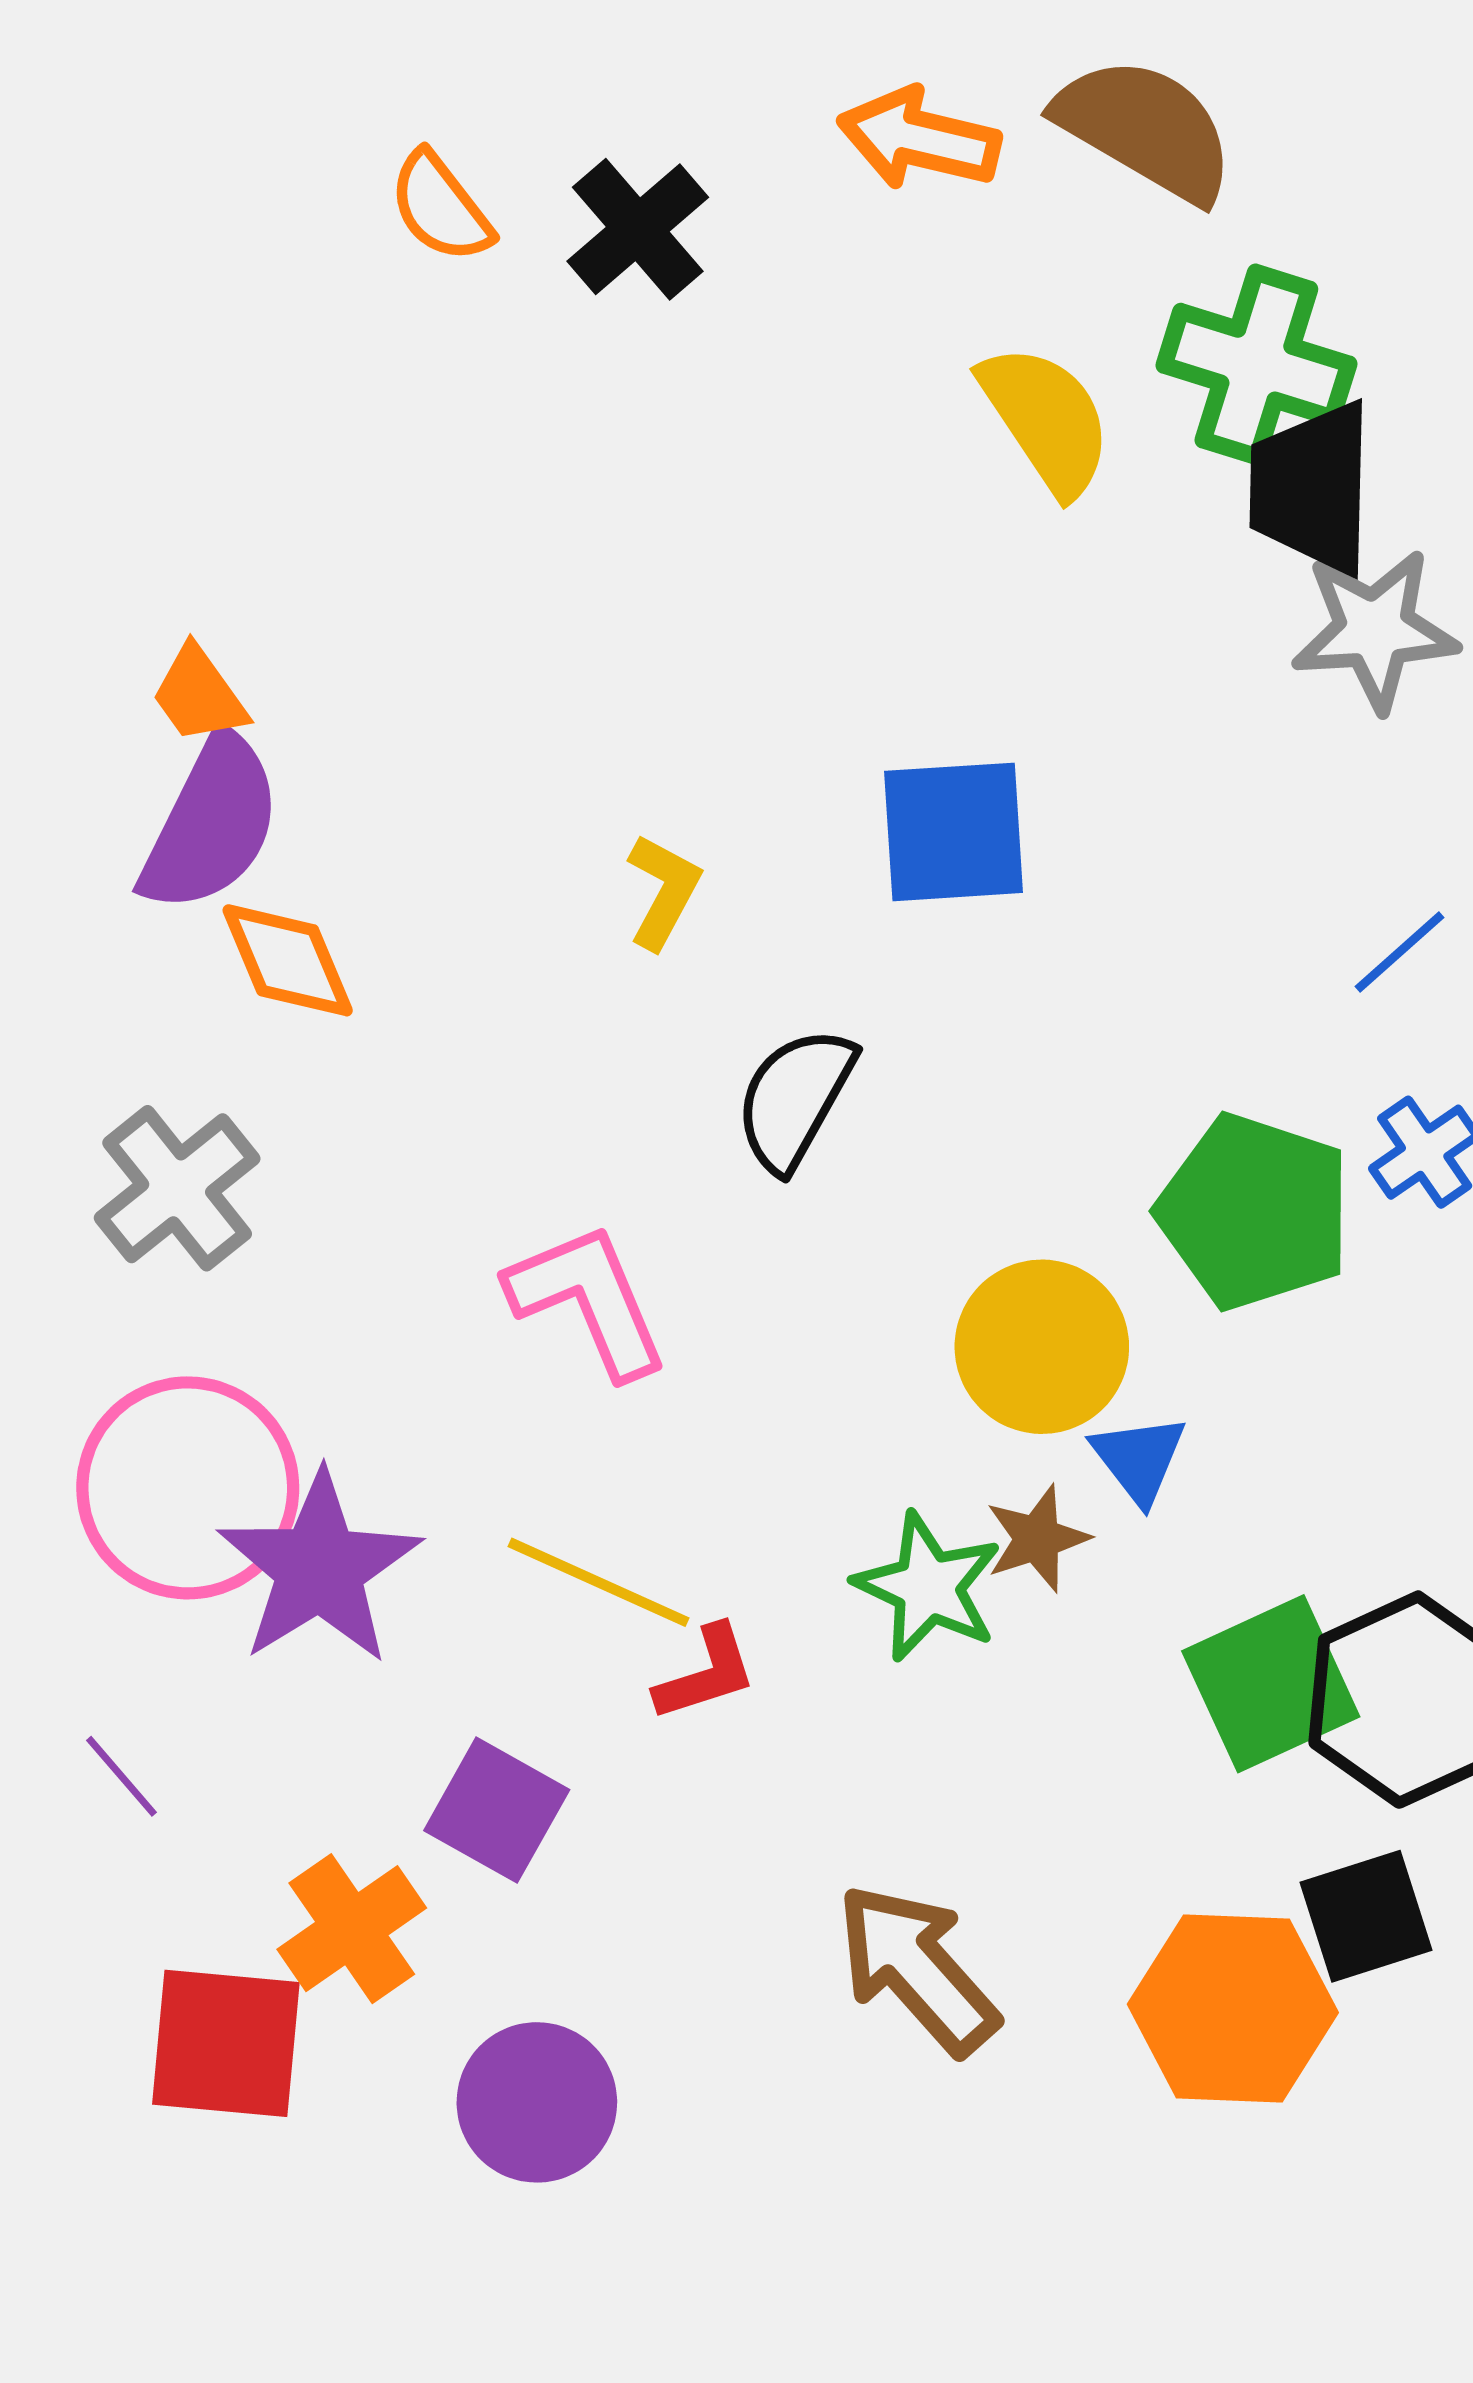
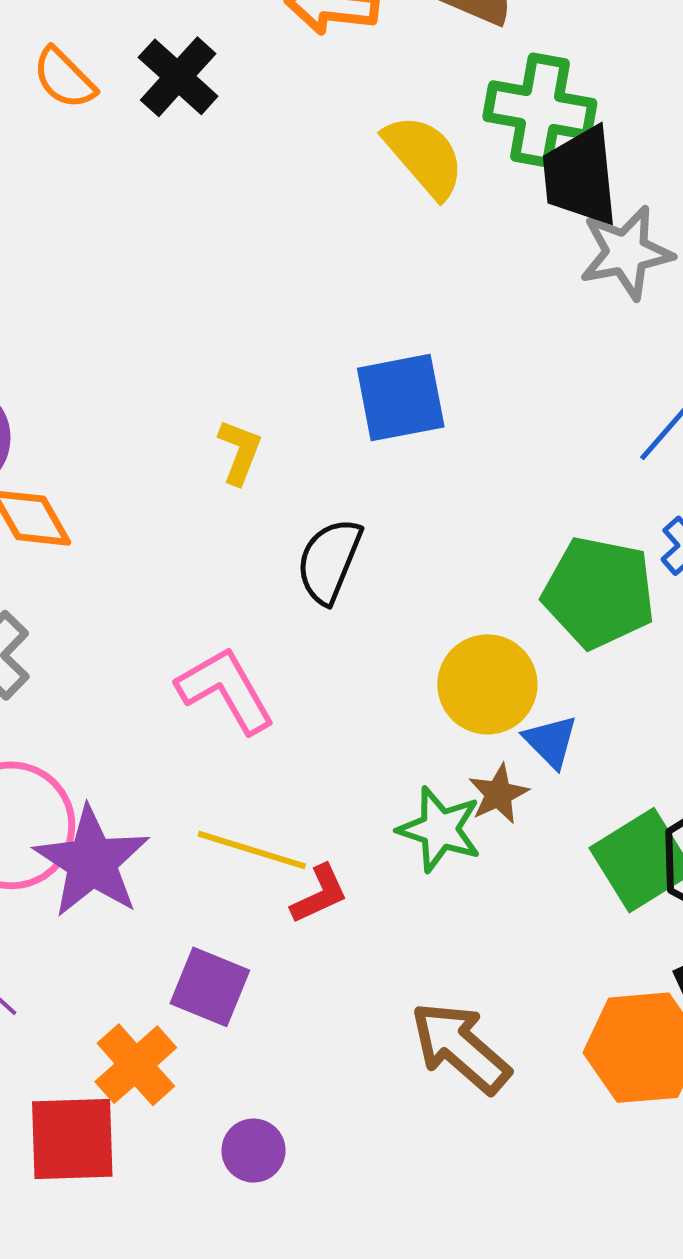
purple circle: (537, 2102) -> (254, 1151), size x0.7

